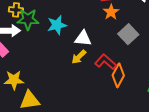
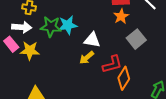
green star: (28, 19) -> (51, 27), moved
red L-shape: (106, 62) -> (112, 64), turned 120
yellow star: (14, 80) -> (30, 51), moved

